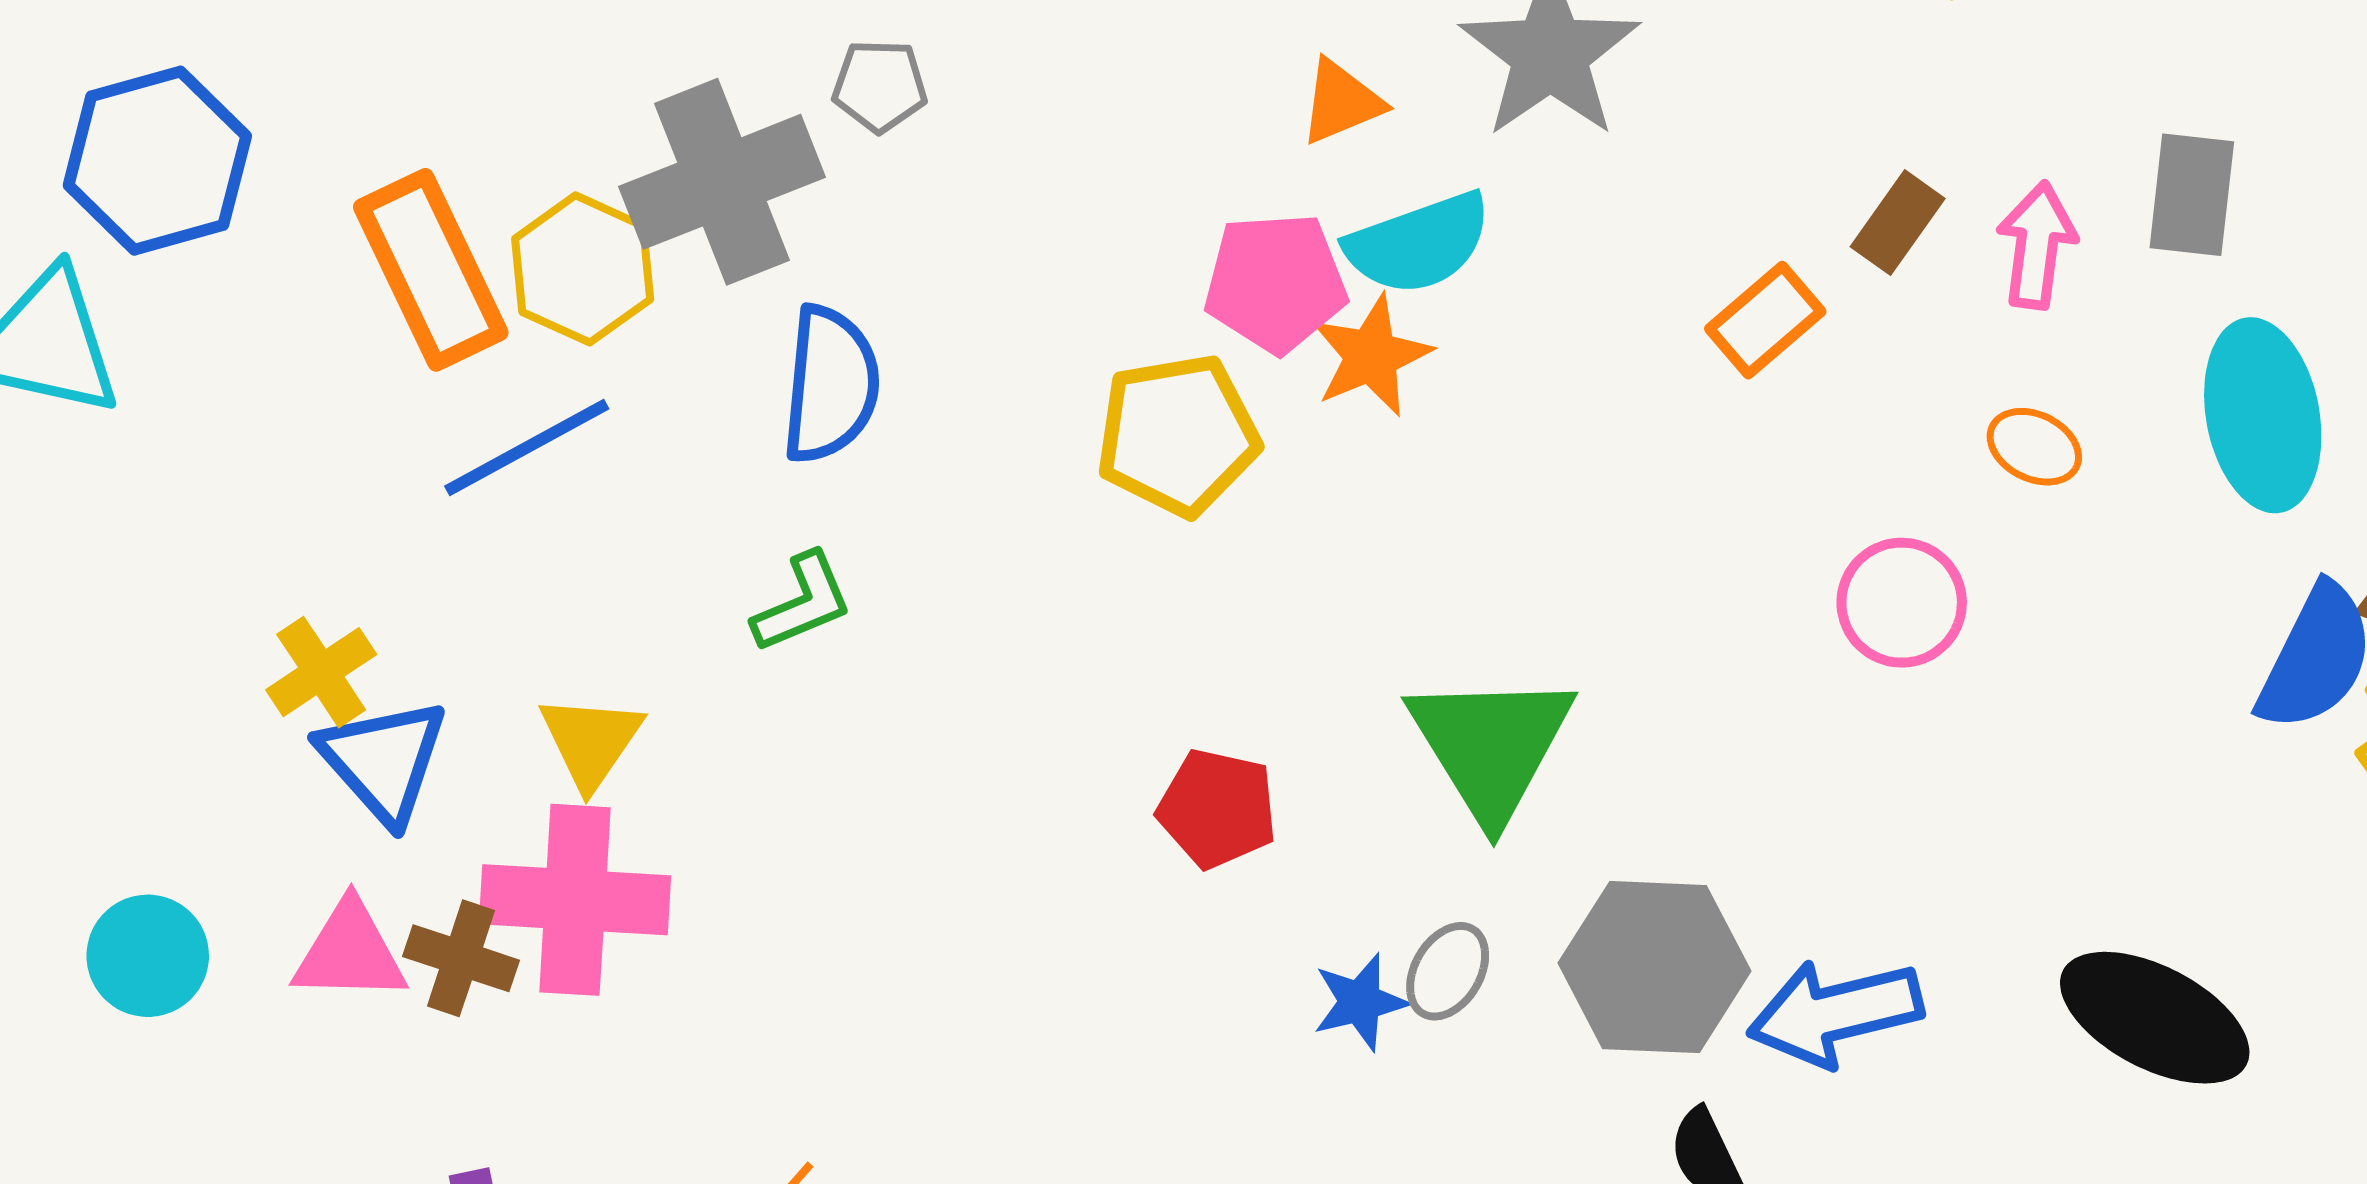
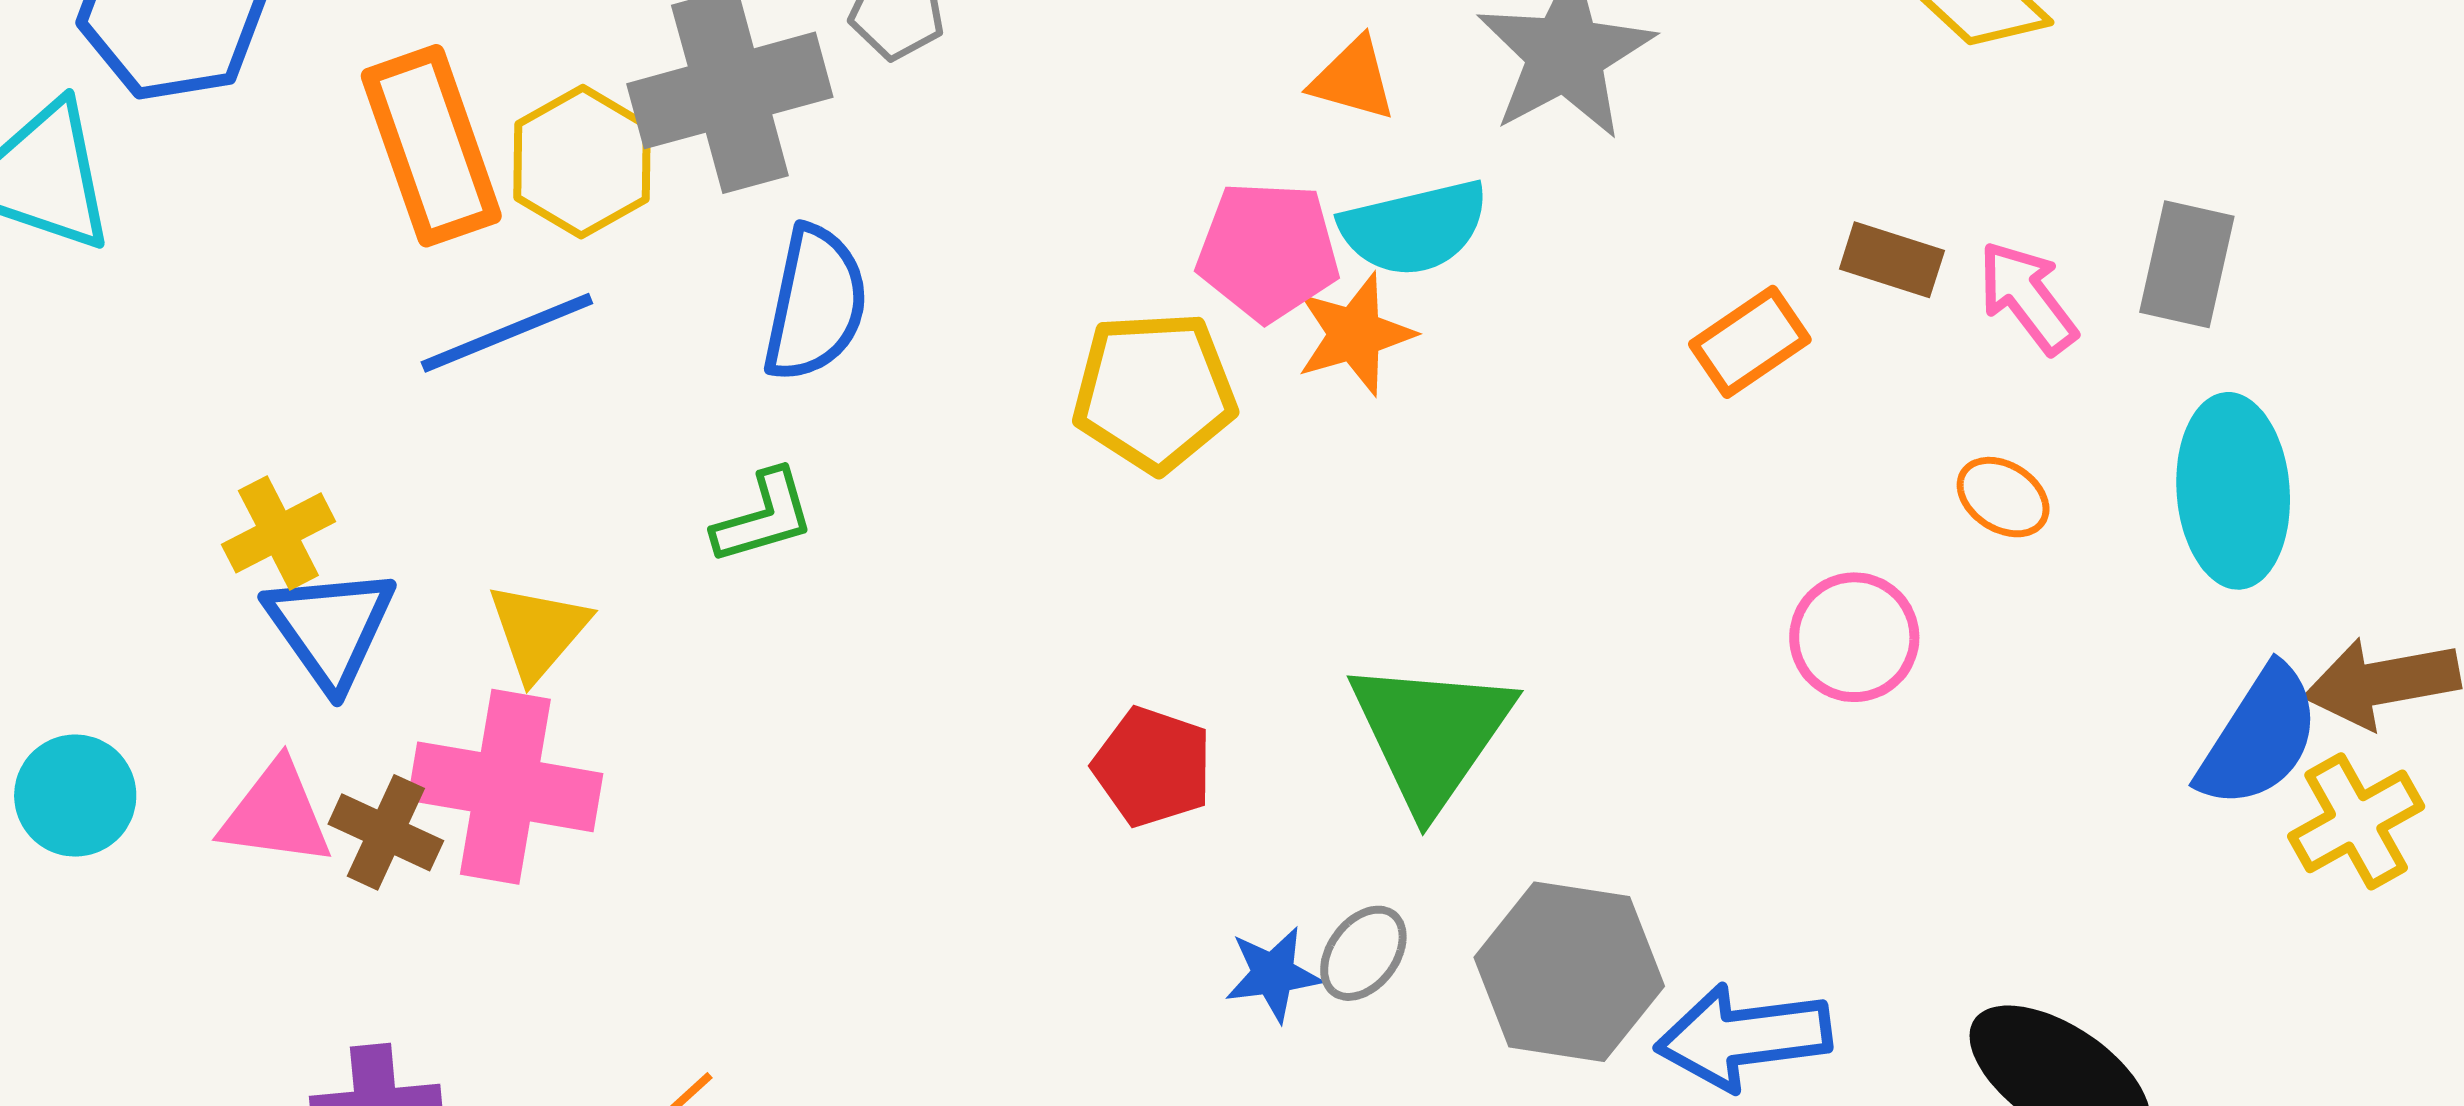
orange triangle: (1341, 102) -> (1353, 79), turned 32
brown rectangle: (1898, 223) -> (1892, 260), turned 66
pink arrow: (2037, 245) -> (2027, 297), turned -51

